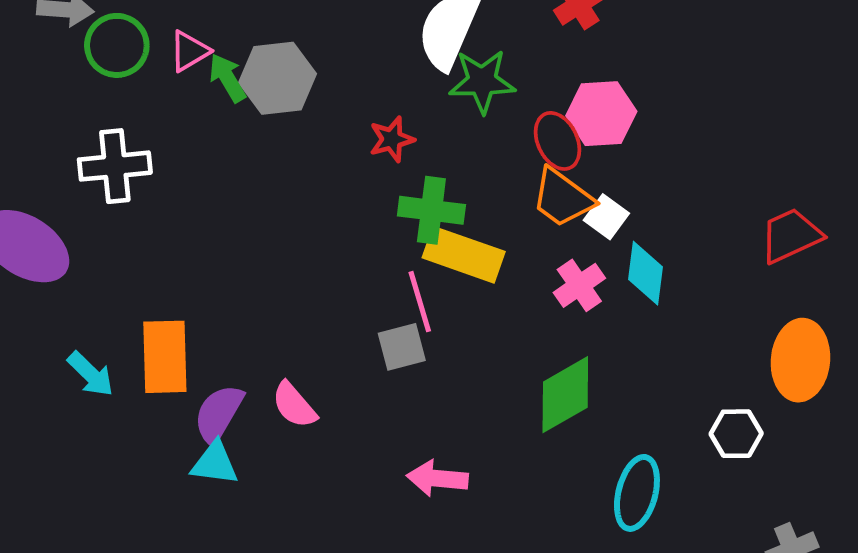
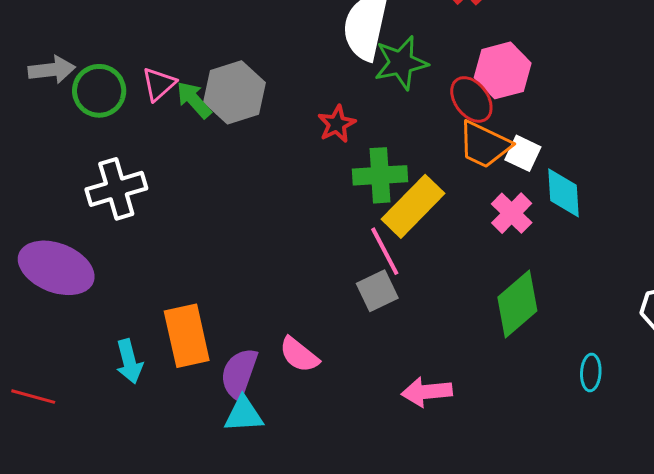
yellow rectangle: (464, 255) -> (413, 206), turned -54
cyan arrow: (91, 374) -> (129, 361), turned 42
cyan ellipse: (637, 493) -> (591, 372), size x0.6

